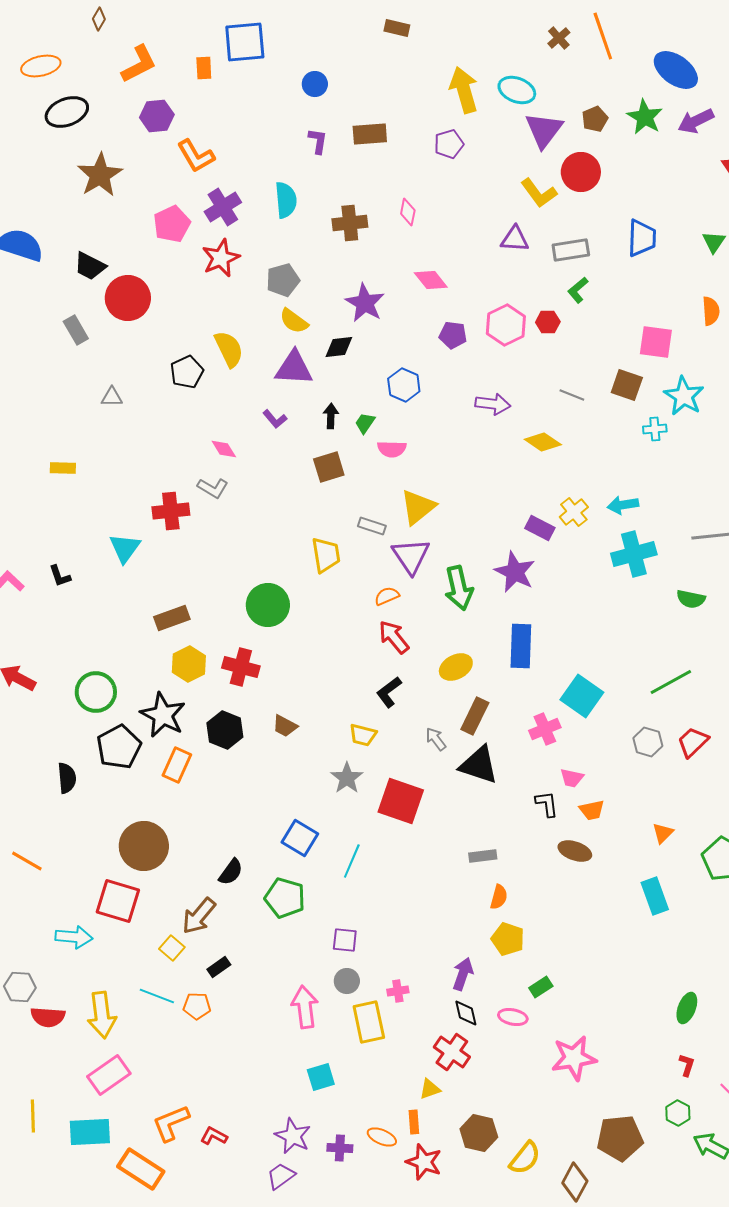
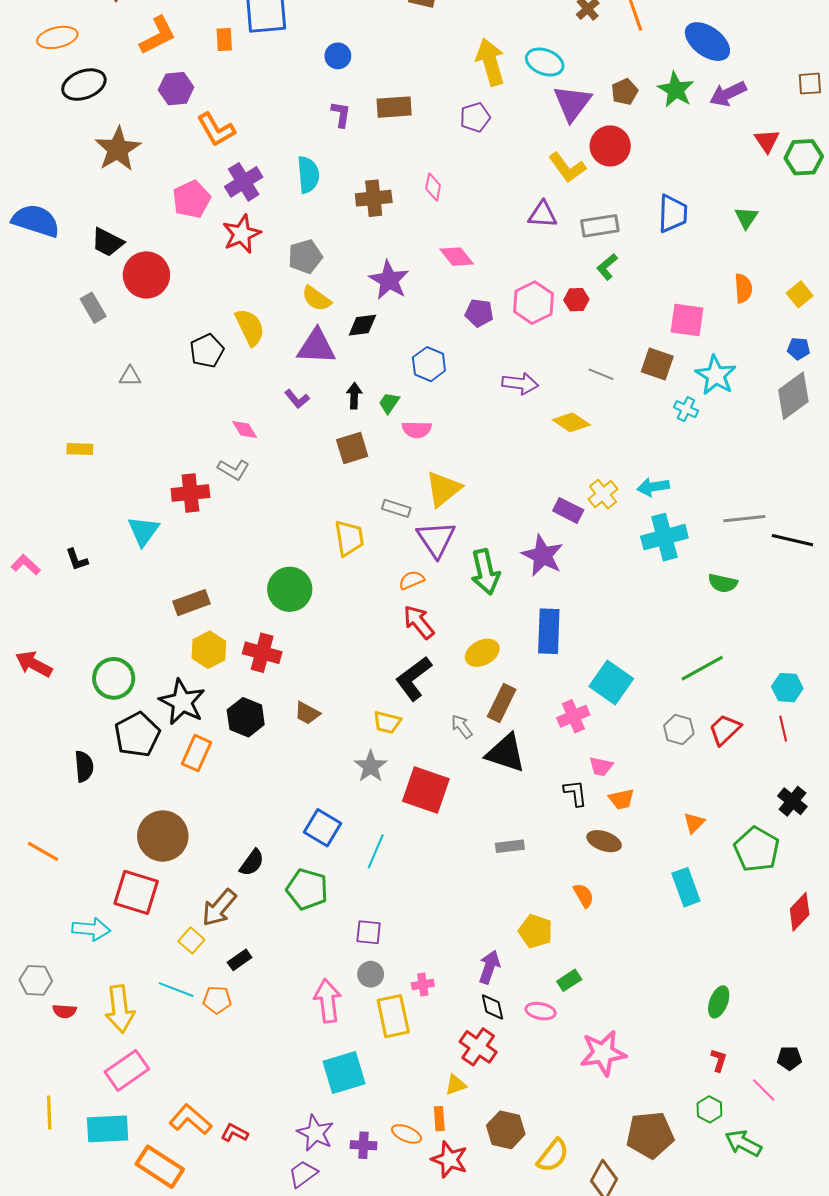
cyan cross: (655, 429) -> (686, 409), turned 30
black L-shape: (389, 692) -> (414, 678), size x1.4
orange semicircle: (499, 897) -> (584, 895), moved, turned -45
red semicircle: (48, 1017) -> (65, 1011), size x0.7
cyan square: (321, 1077) -> (344, 1073), size x1.5
orange L-shape: (171, 1123) -> (190, 1120), turned 63

